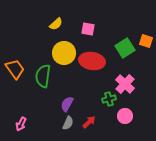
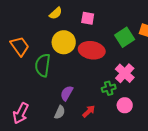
orange trapezoid: (15, 69) -> (20, 46), moved
gray semicircle: (68, 123) -> (60, 112), moved
pink arrow: (21, 124) -> (21, 113), size x1.5

